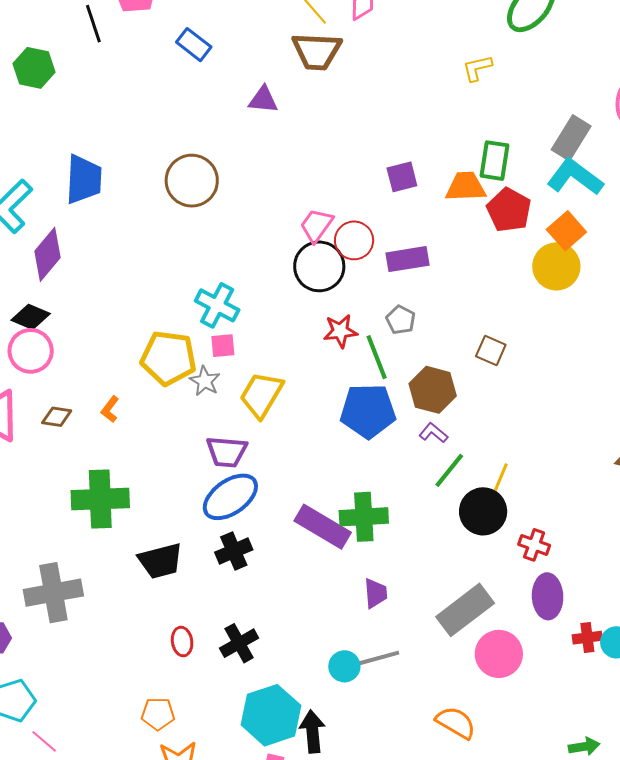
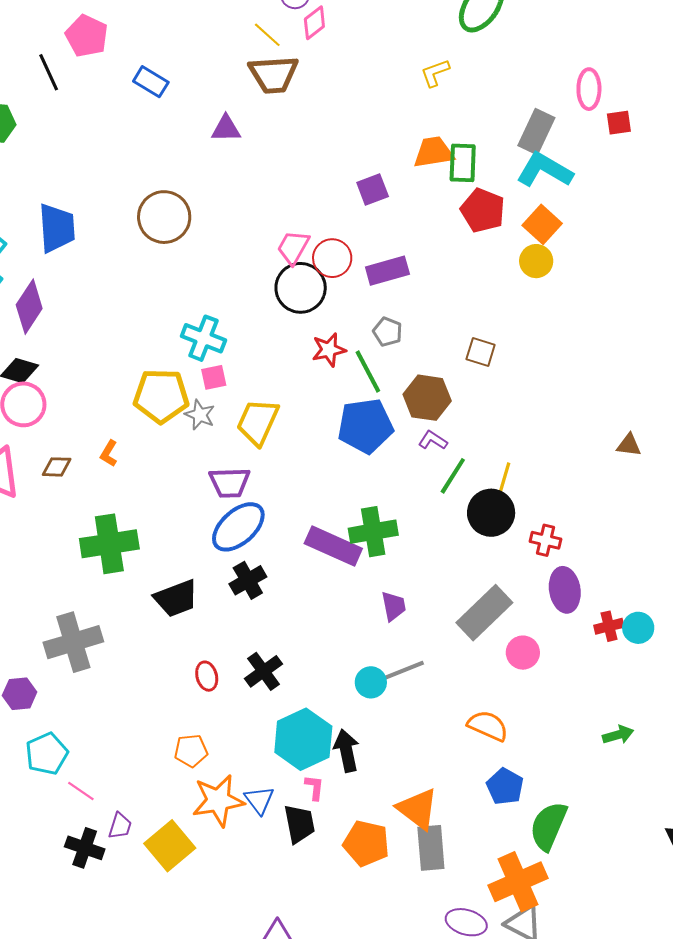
orange trapezoid: (466, 187) -> (434, 152), moved
yellow circle: (556, 266) -> (536, 261), size x0.7
pink circle: (499, 654) -> (523, 653), size x0.7

